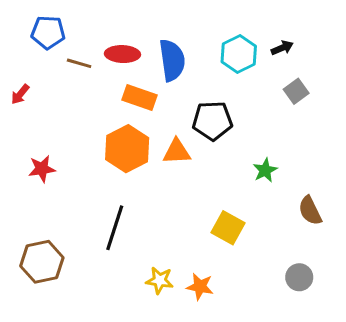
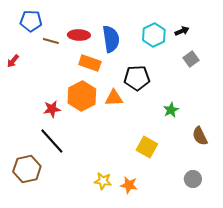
red star: (42, 169) -> (52, 109), moved
black line: (115, 228) -> (52, 141), moved, turned -60

